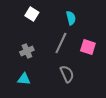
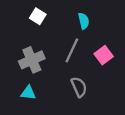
pink square: (88, 47) -> (104, 55), turned 35
gray cross: (27, 51) -> (32, 60), size x1.5

